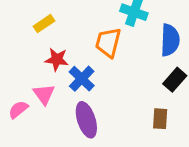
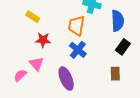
yellow rectangle: (44, 24) -> (33, 17), turned 72
blue cross: (82, 79) -> (78, 50), moved

